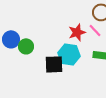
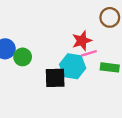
pink line: (95, 30) -> (89, 53), moved, turned -64

